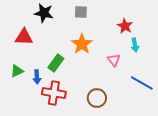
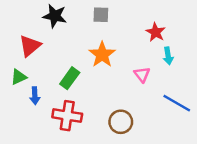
red triangle: (24, 37) -> (30, 46), turned -42
green triangle: (17, 71) -> (19, 77), moved
blue arrow: (37, 77) -> (35, 96), moved

